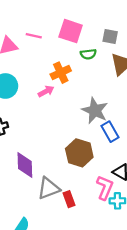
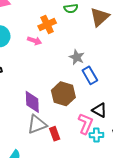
pink arrow: (46, 91) -> (35, 41), turned 48
gray star: (95, 111) -> (77, 57), size x0.7
purple diamond: (25, 165) -> (32, 102), moved

